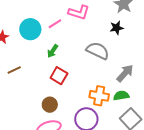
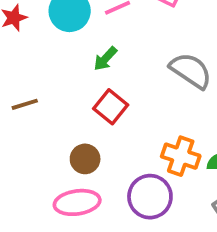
brown line: (14, 70) -> (25, 104), moved

